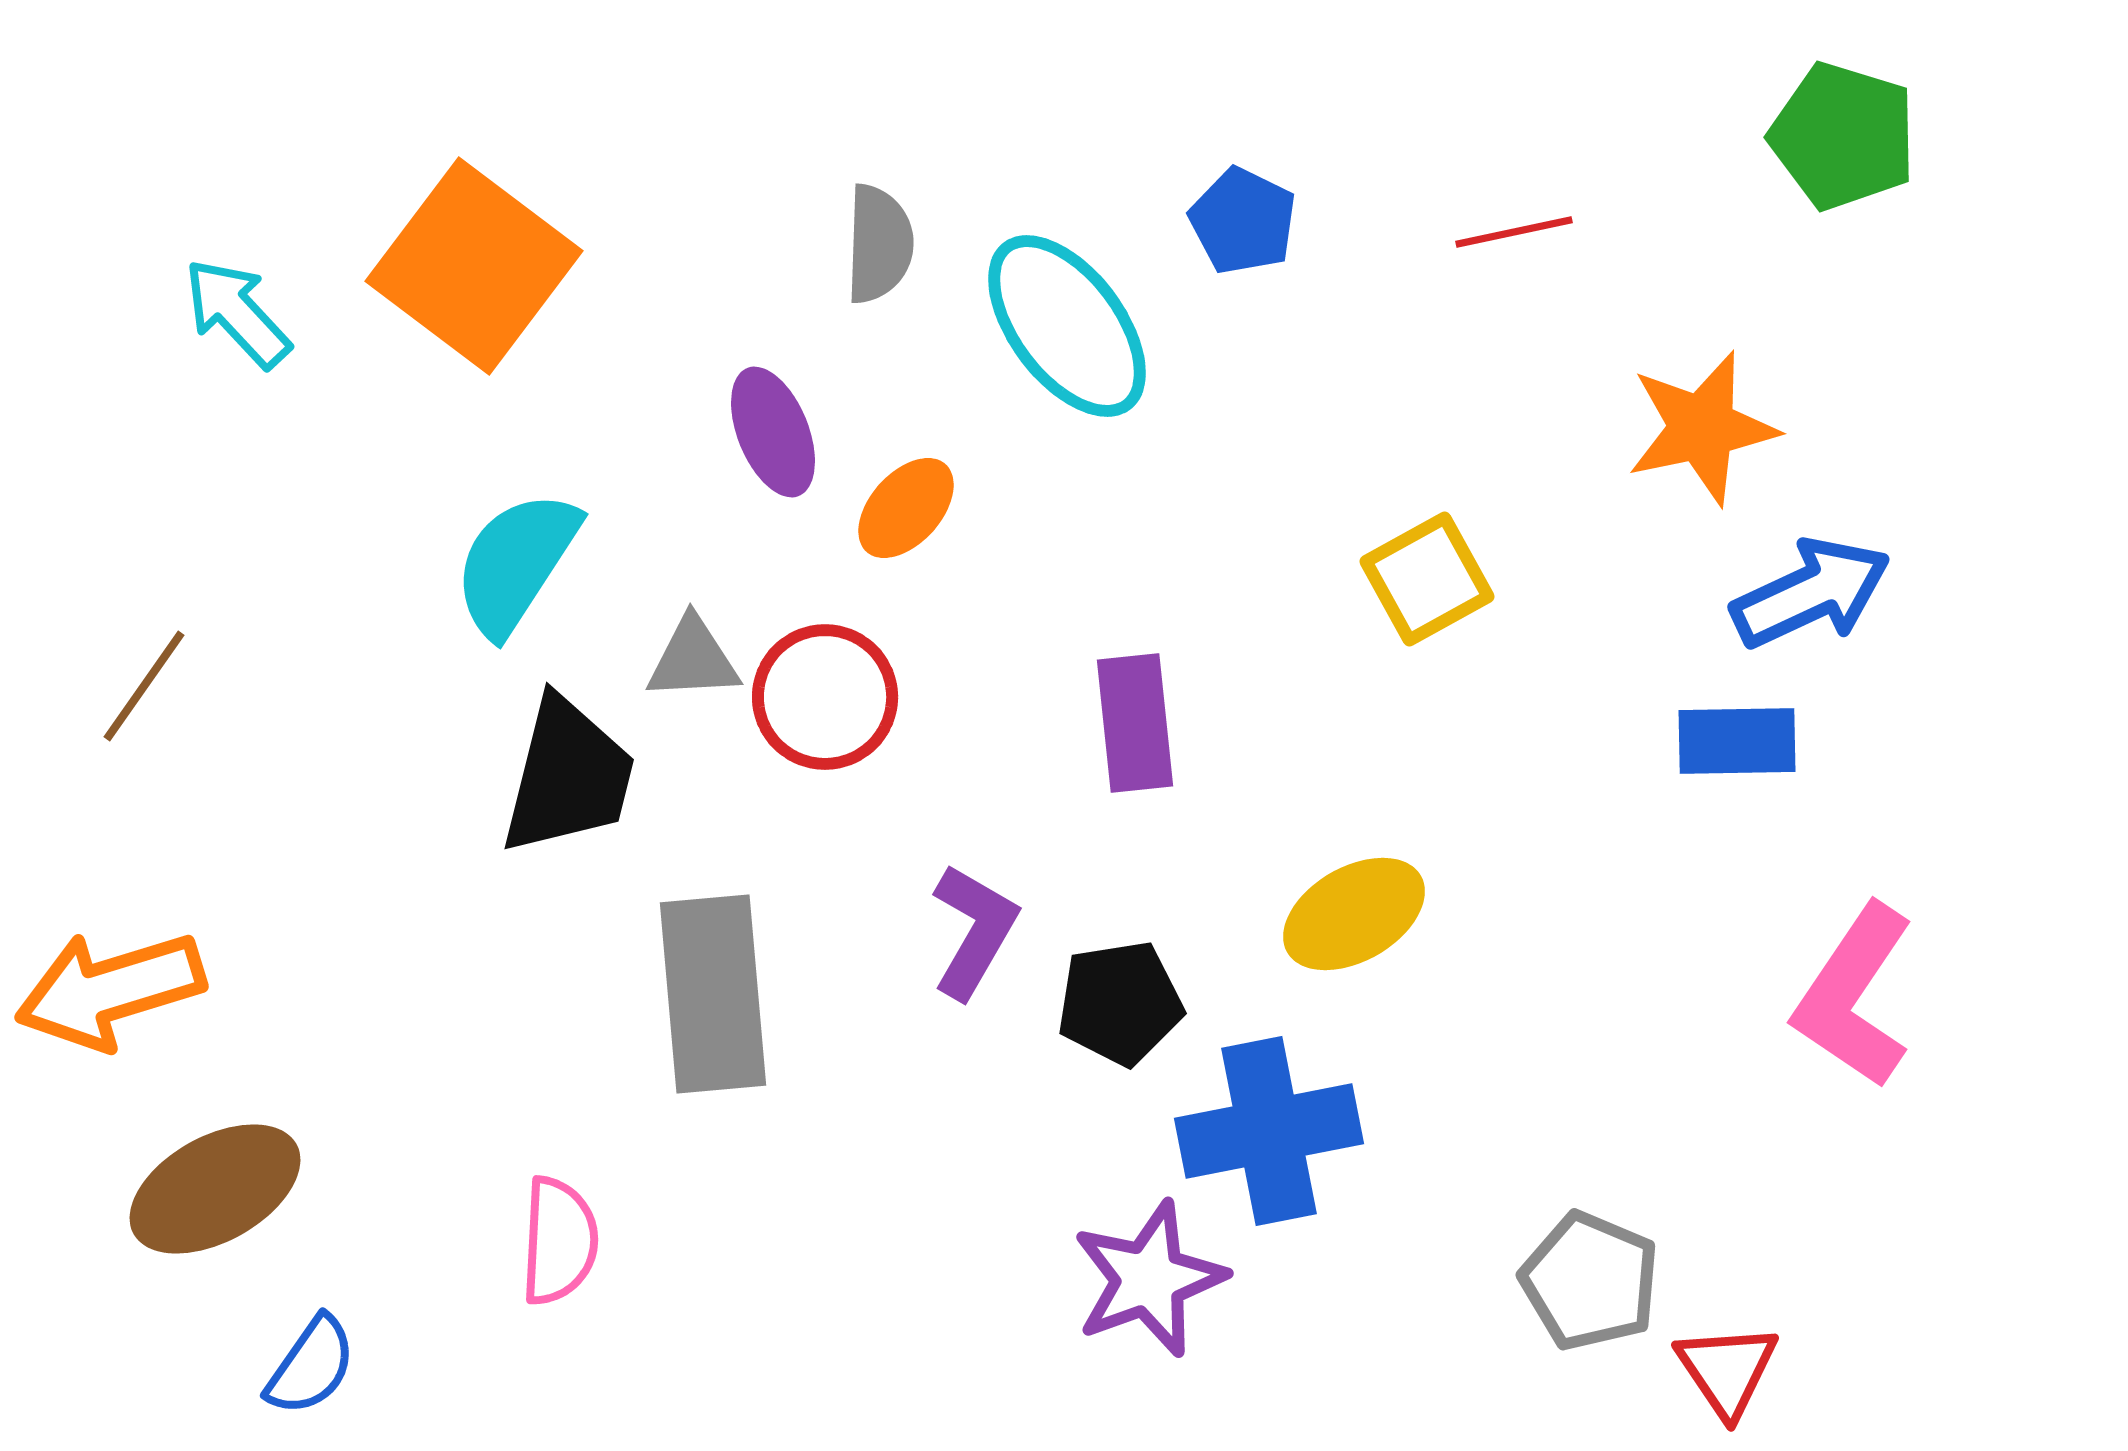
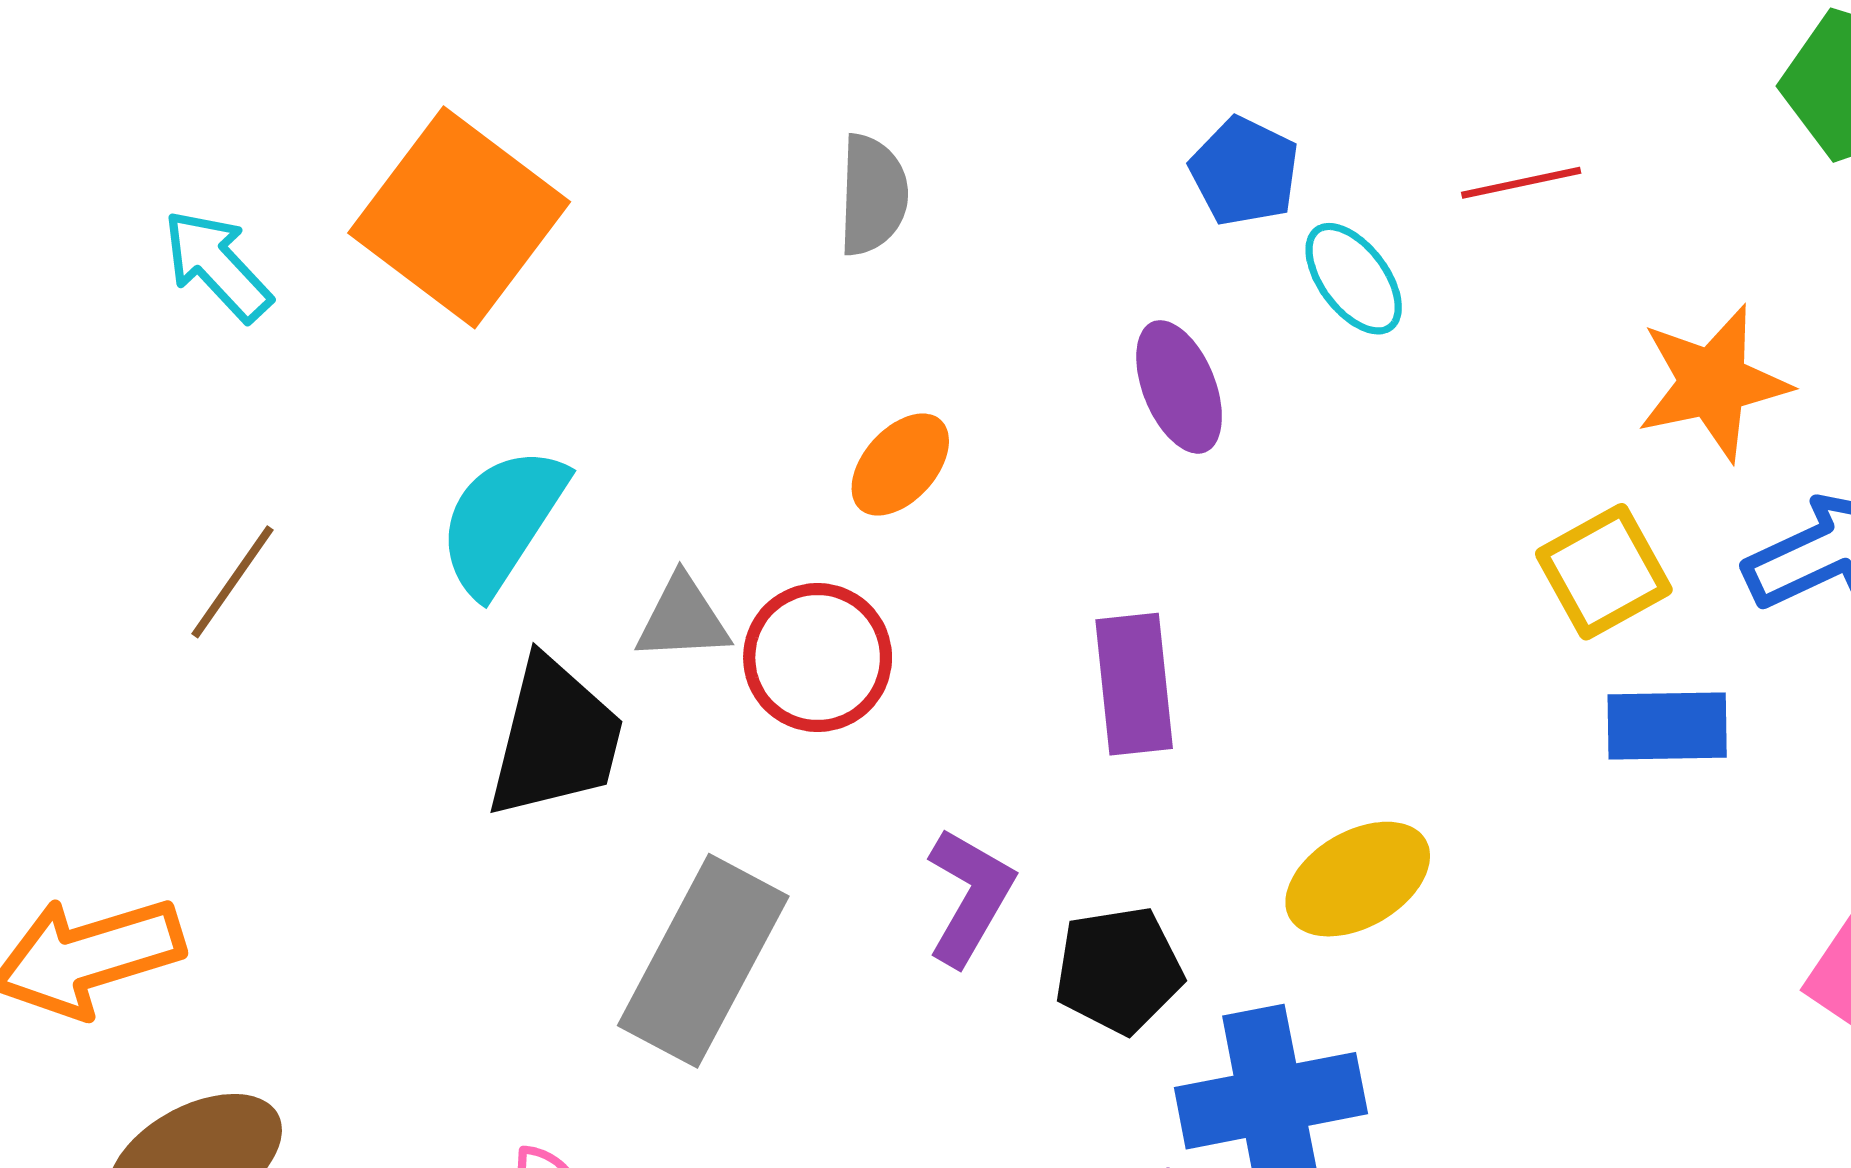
cyan ellipse: (1067, 326) -> (1354, 279), moved, size x0.6
purple ellipse: (773, 432) -> (1179, 387), moved
yellow square: (1427, 579) -> (1604, 572), moved
brown line: (144, 686) -> (232, 582), moved
blue rectangle: (1737, 741) -> (1667, 726), moved
gray rectangle: (713, 994) -> (703, 961), turned 33

